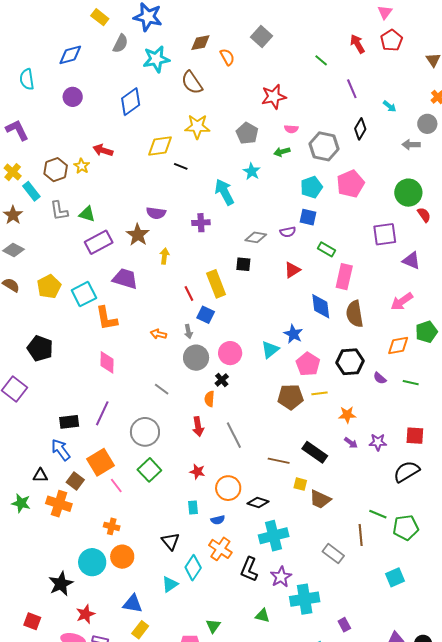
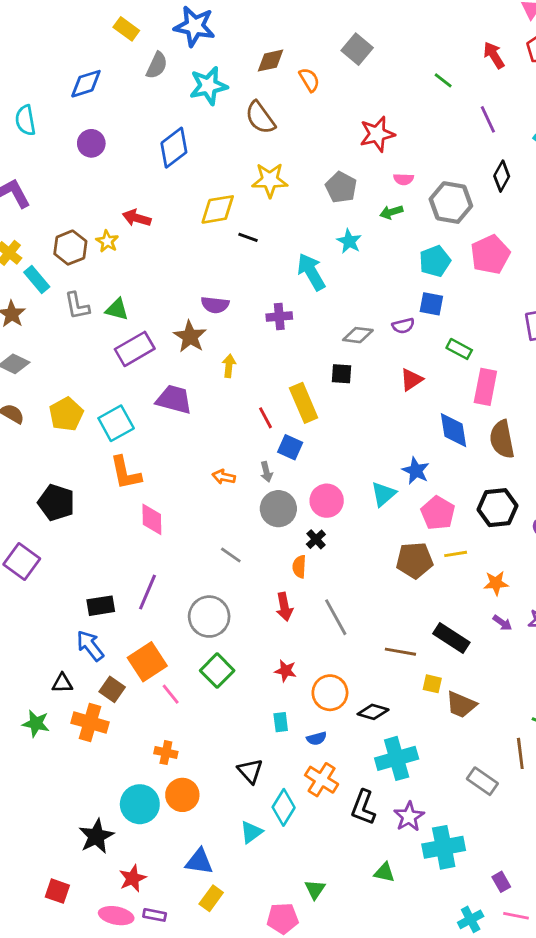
orange L-shape: (107, 318) -> (125, 473), moved

